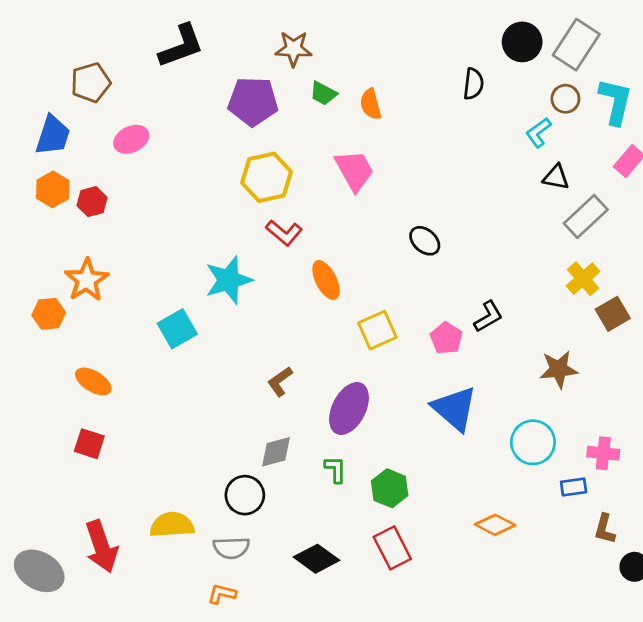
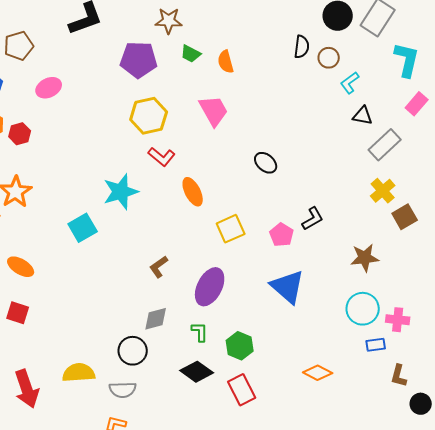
brown circle: (565, 99) -> (329, 58), moved
cyan circle: (533, 442) -> (363, 309), moved
black diamond: (317, 559) -> (197, 372), moved

